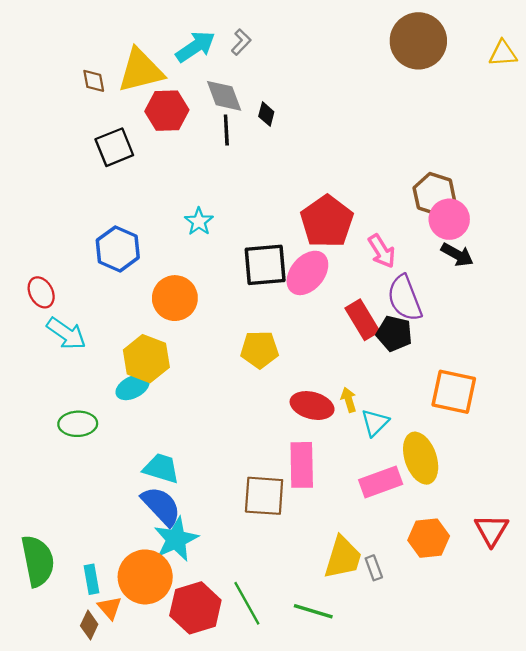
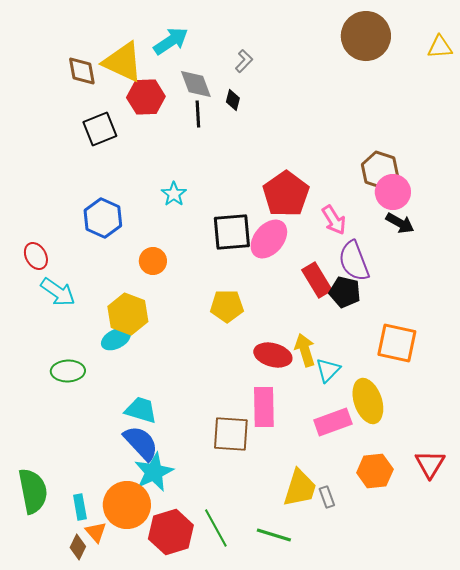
gray L-shape: (241, 42) -> (244, 61), moved
yellow triangle: (141, 71) -> (123, 62), turned 39
brown diamond: (94, 81) -> (82, 71), size x1.4
orange circle: (175, 298) -> (153, 261), size x0.7
yellow arrow: (349, 400) -> (305, 350), size x1.5

